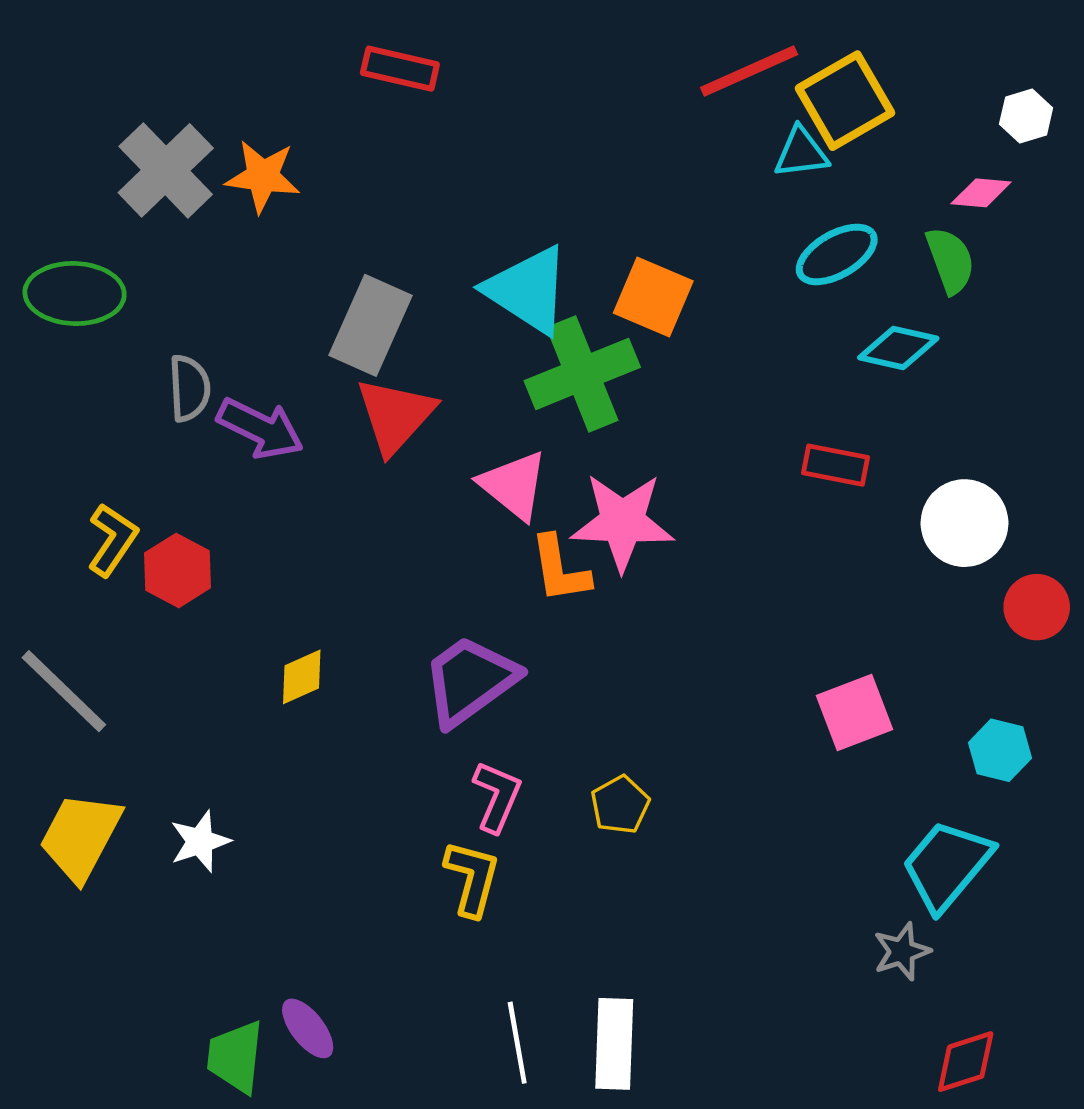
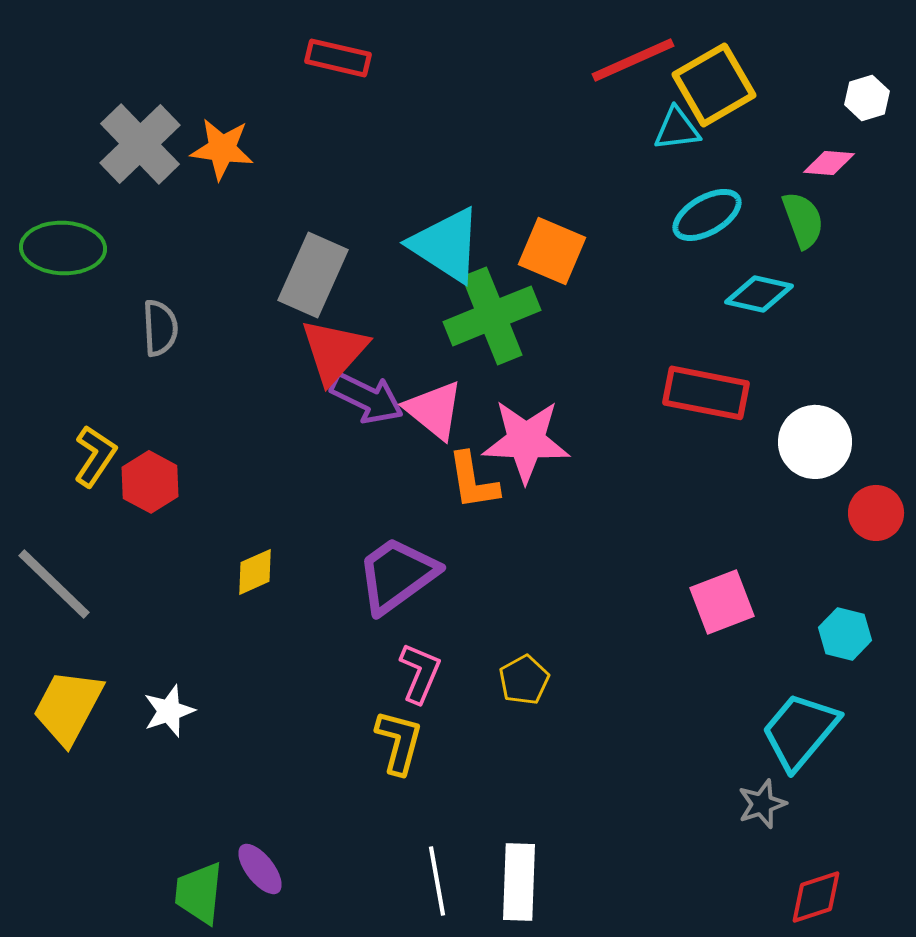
purple arrow: (260, 428) -> (367, 398), moved
red rectangle: (836, 465) -> (706, 393), size x1.5

